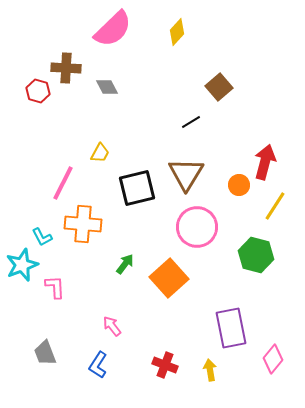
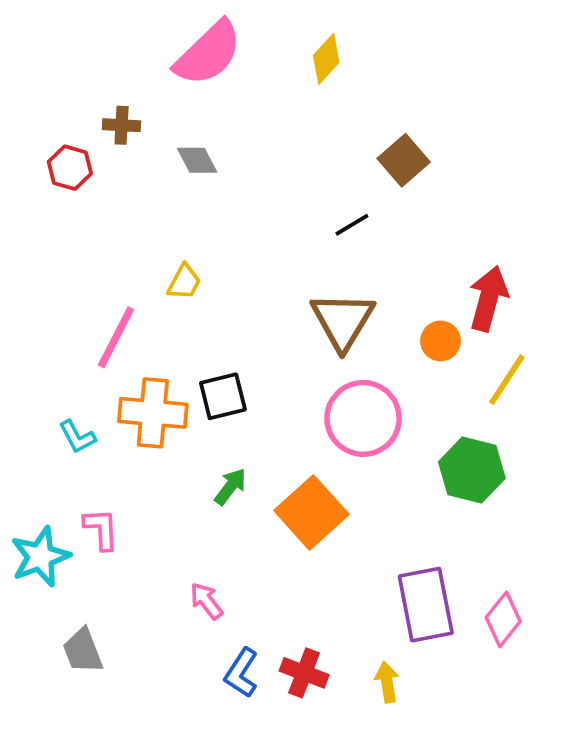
brown cross: (66, 68) -> (122, 125), size x0.7
black square: (137, 188) -> (223, 396), moved, size x0.7
cyan star: (22, 265) -> (40, 557), moved
pink diamond: (273, 359) -> (503, 619), moved
blue L-shape: (98, 365) -> (241, 673), moved

